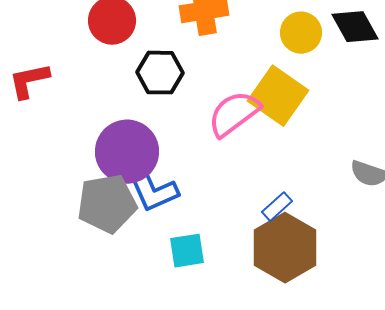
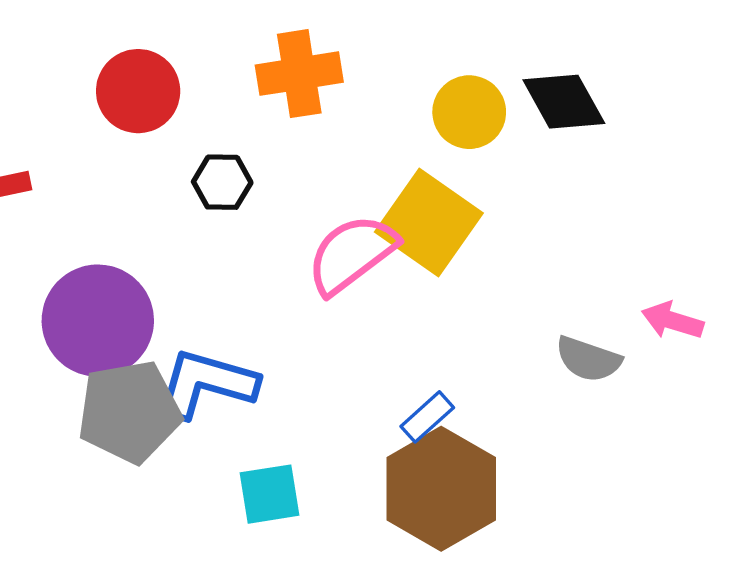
black hexagon: (160, 73) -> (222, 182), size x0.7
purple circle: (127, 152) -> (98, 321), moved
blue L-shape: (151, 188) -> (206, 384), turned 130

